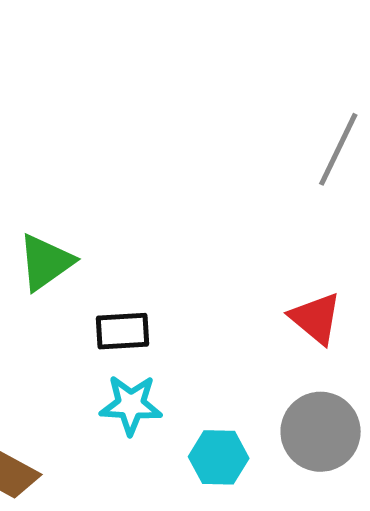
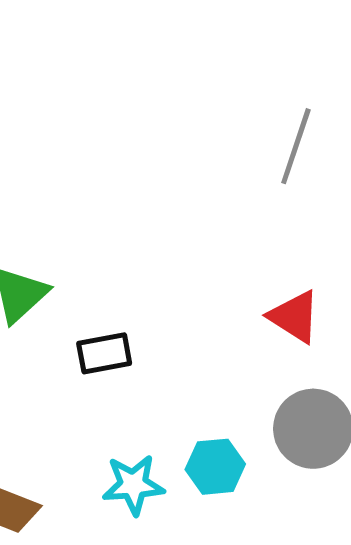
cyan star: (131, 405) -> (133, 485), moved

